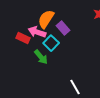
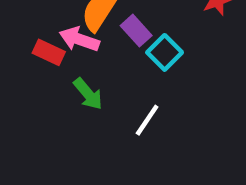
cyan square: (51, 43) -> (165, 52), moved
white line: (75, 87) -> (147, 120), moved, turned 63

